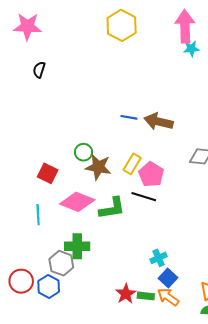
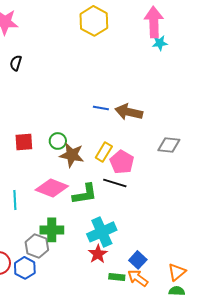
red square: (48, 173) -> (24, 142), moved, turned -30
cyan cross: (159, 258) -> (102, 232), moved, size x1.8
red star: (126, 294) -> (98, 254), moved

